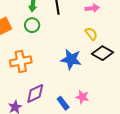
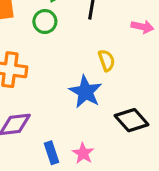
yellow semicircle: (91, 34) -> (107, 60), moved
black diamond: (103, 53) -> (132, 120), moved

